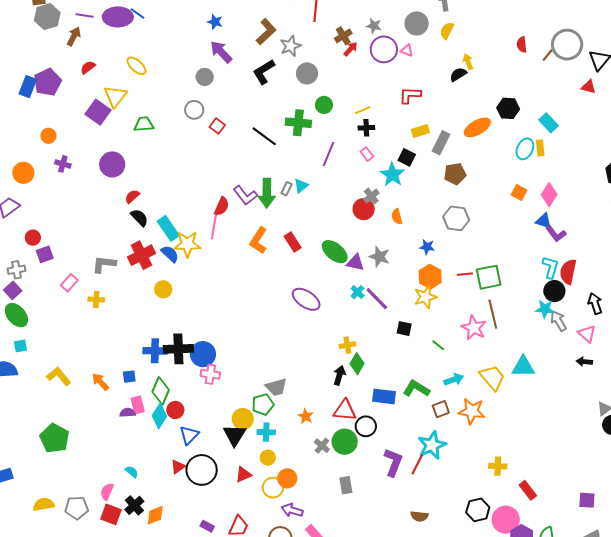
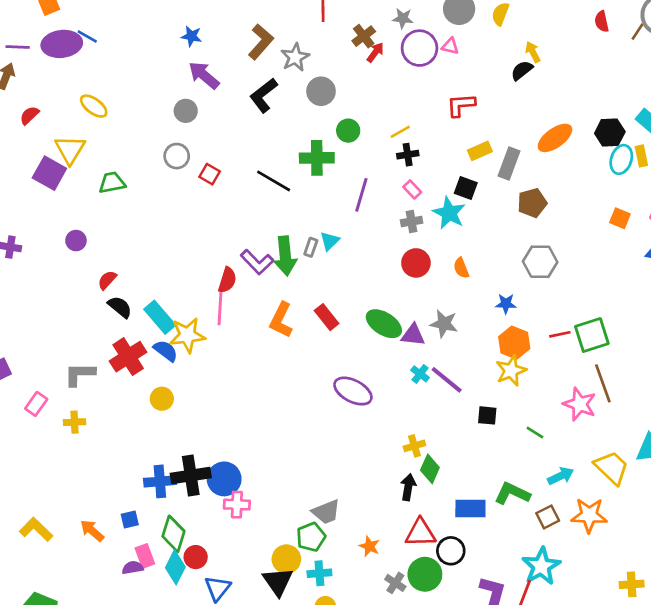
black hexagon: (508, 108) -> (610, 133), moved
purple circle: (112, 164) -> (76, 241), size x0.6
gray cross: (371, 196) -> (412, 221), moved, turned 35

